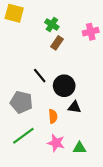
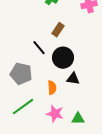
brown rectangle: (57, 43) -> (58, 30), moved

